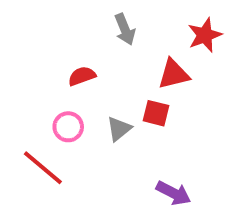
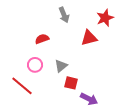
red square: (156, 113) -> (71, 83), moved

